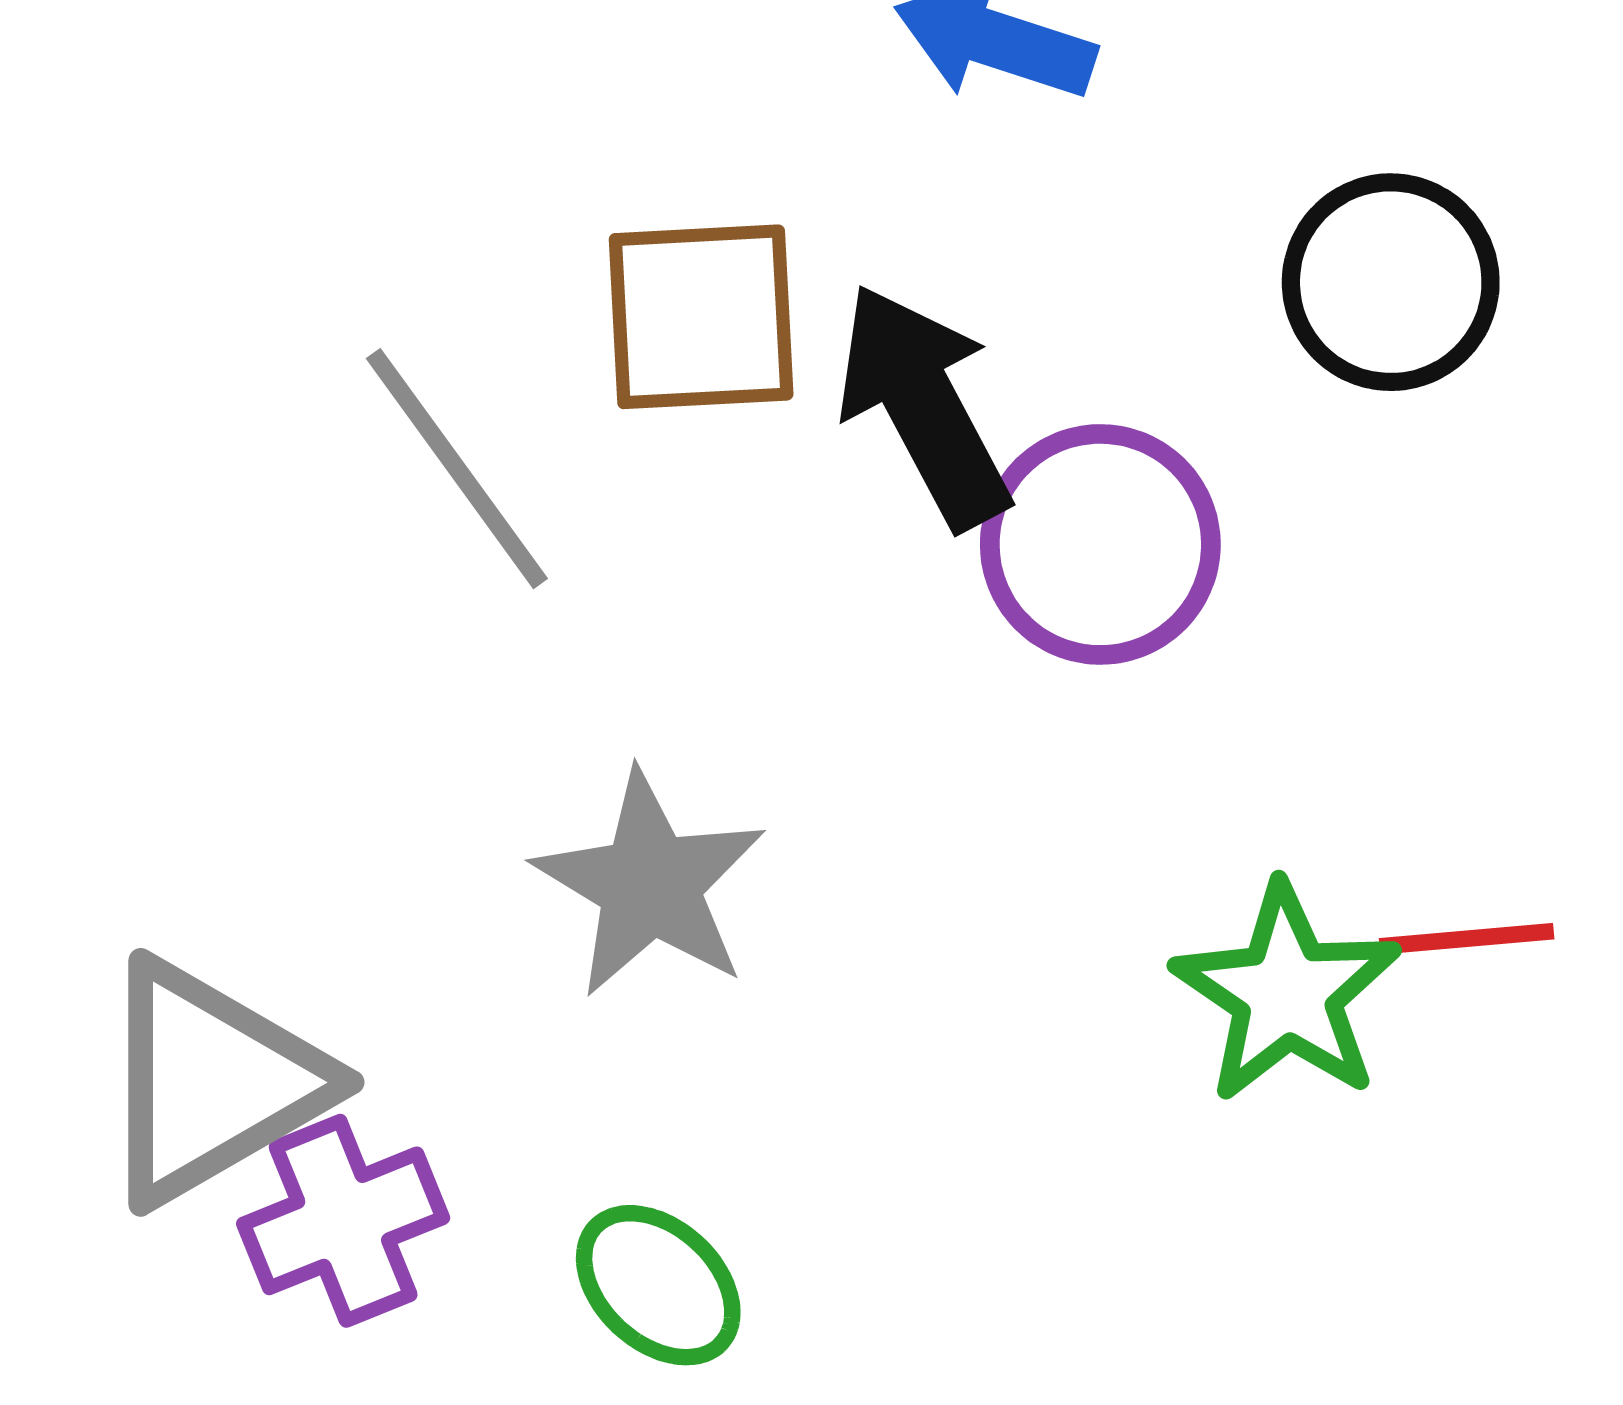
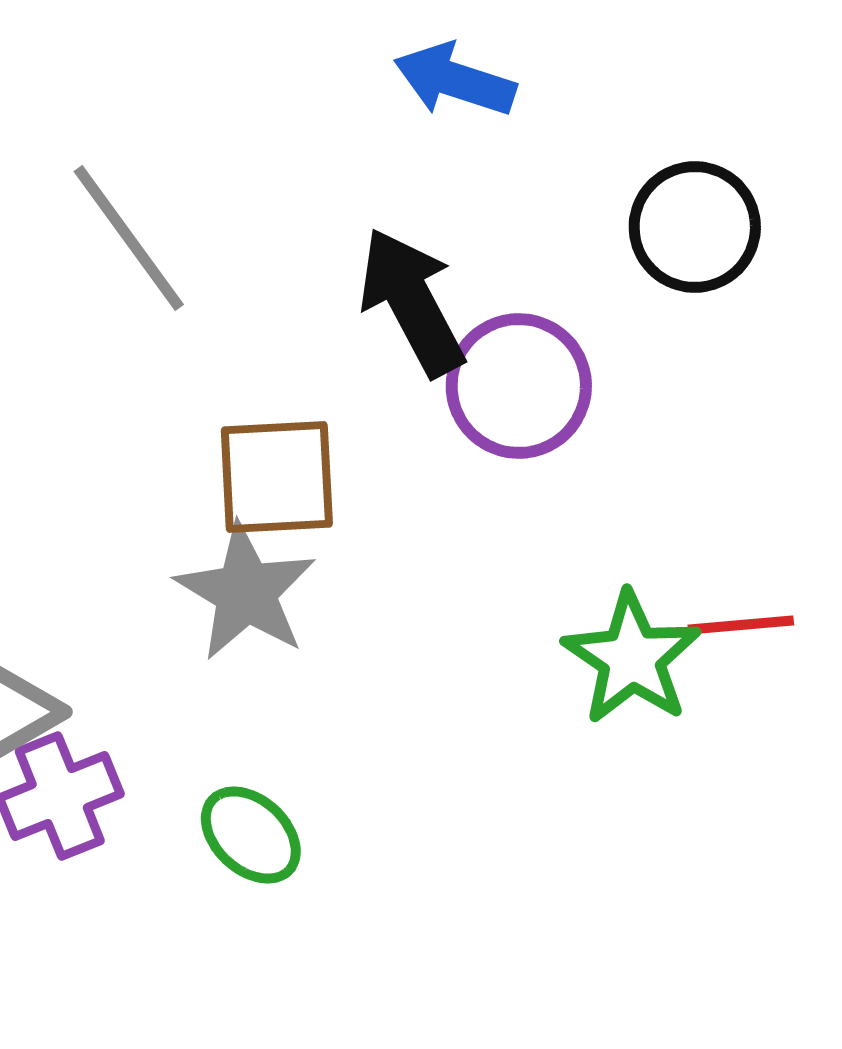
brown square: (701, 317) -> (277, 477), moved
gray line: (457, 469) -> (129, 238), moved

